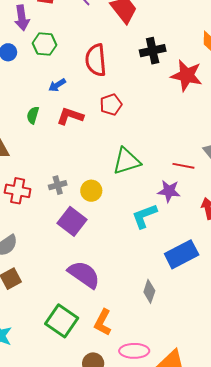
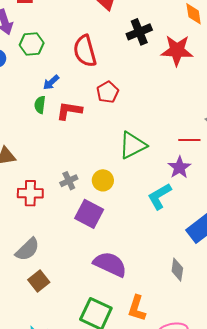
green semicircle: (33, 115) -> (40, 105), moved
purple star: (169, 191) -> (179, 167), turned -30

